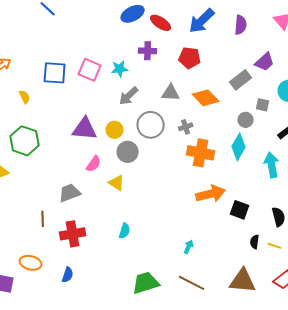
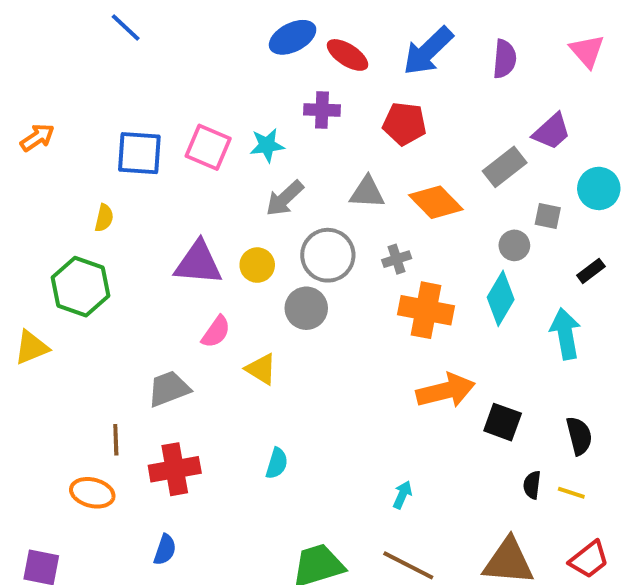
yellow semicircle: (25, 97) -> (104, 218), moved, turned 40
gray circle: (128, 152) -> (306, 308), moved
orange ellipse: (31, 263) -> (92, 493), moved

